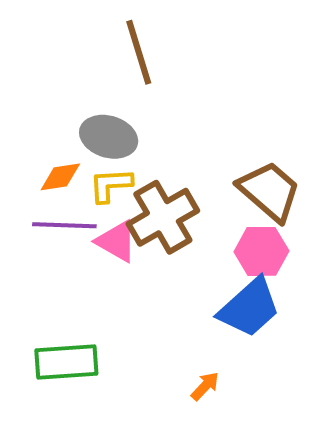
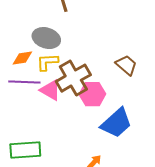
brown trapezoid: (269, 191) -> (126, 65), size x0.7
pink hexagon: (261, 251) -> (92, 94), moved

